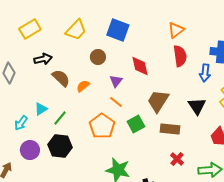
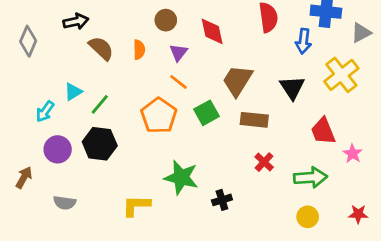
brown circle: (98, 57) -> (166, 20), moved
orange semicircle: (83, 86) -> (139, 50), moved, turned 128

